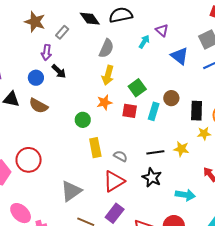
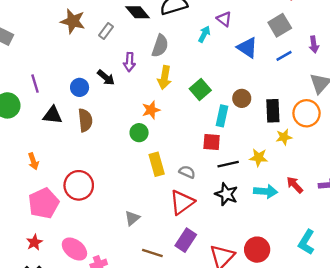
purple arrow: (46, 53) -> (129, 62), moved
orange star: (104, 102) -> (151, 110), moved
brown semicircle: (38, 106) -> (85, 120), turned -120
red square: (130, 111) -> (212, 142), moved
gray triangle: (71, 191) -> (132, 218), size x0.6
cyan arrow: (185, 195) -> (266, 191), moved

